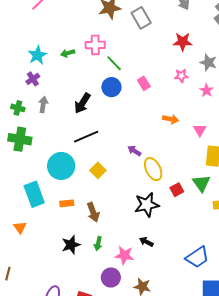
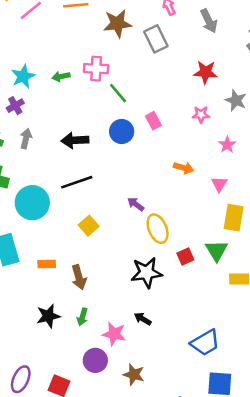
blue circle: (111, 87) -> (122, 132), moved
pink star: (206, 90) -> (227, 145), moved
black arrow: (82, 103) -> (75, 140), turned 50
cyan circle: (61, 166) -> (32, 203), moved

